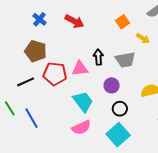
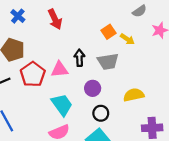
red arrow: (74, 21) -> (55, 19), turned 36
orange square: (122, 22) -> (109, 32), moved
red pentagon: (55, 74) -> (33, 74), turned 30

